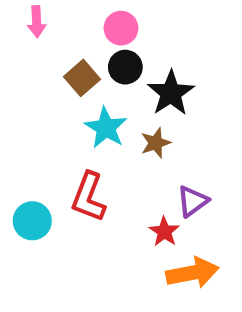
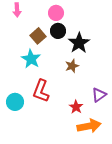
cyan star: (106, 128) -> (31, 59), moved
purple triangle: (192, 201) -> (99, 95), moved

